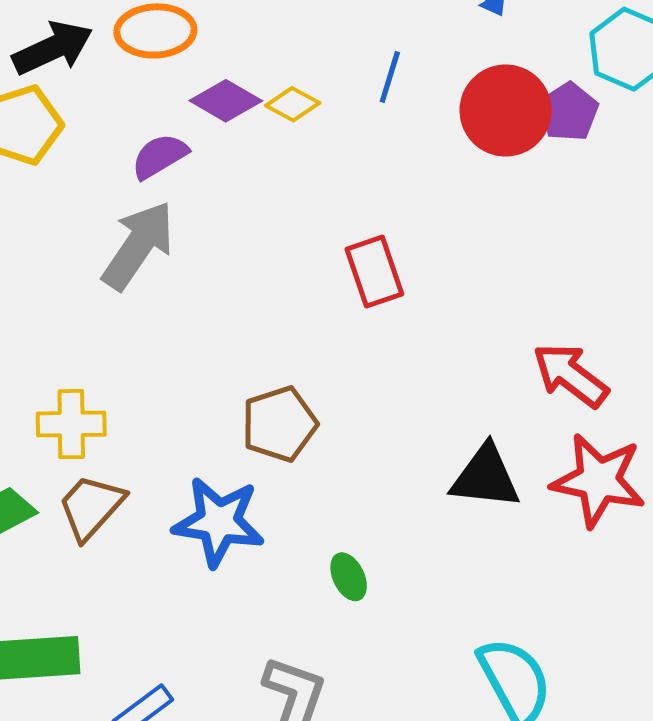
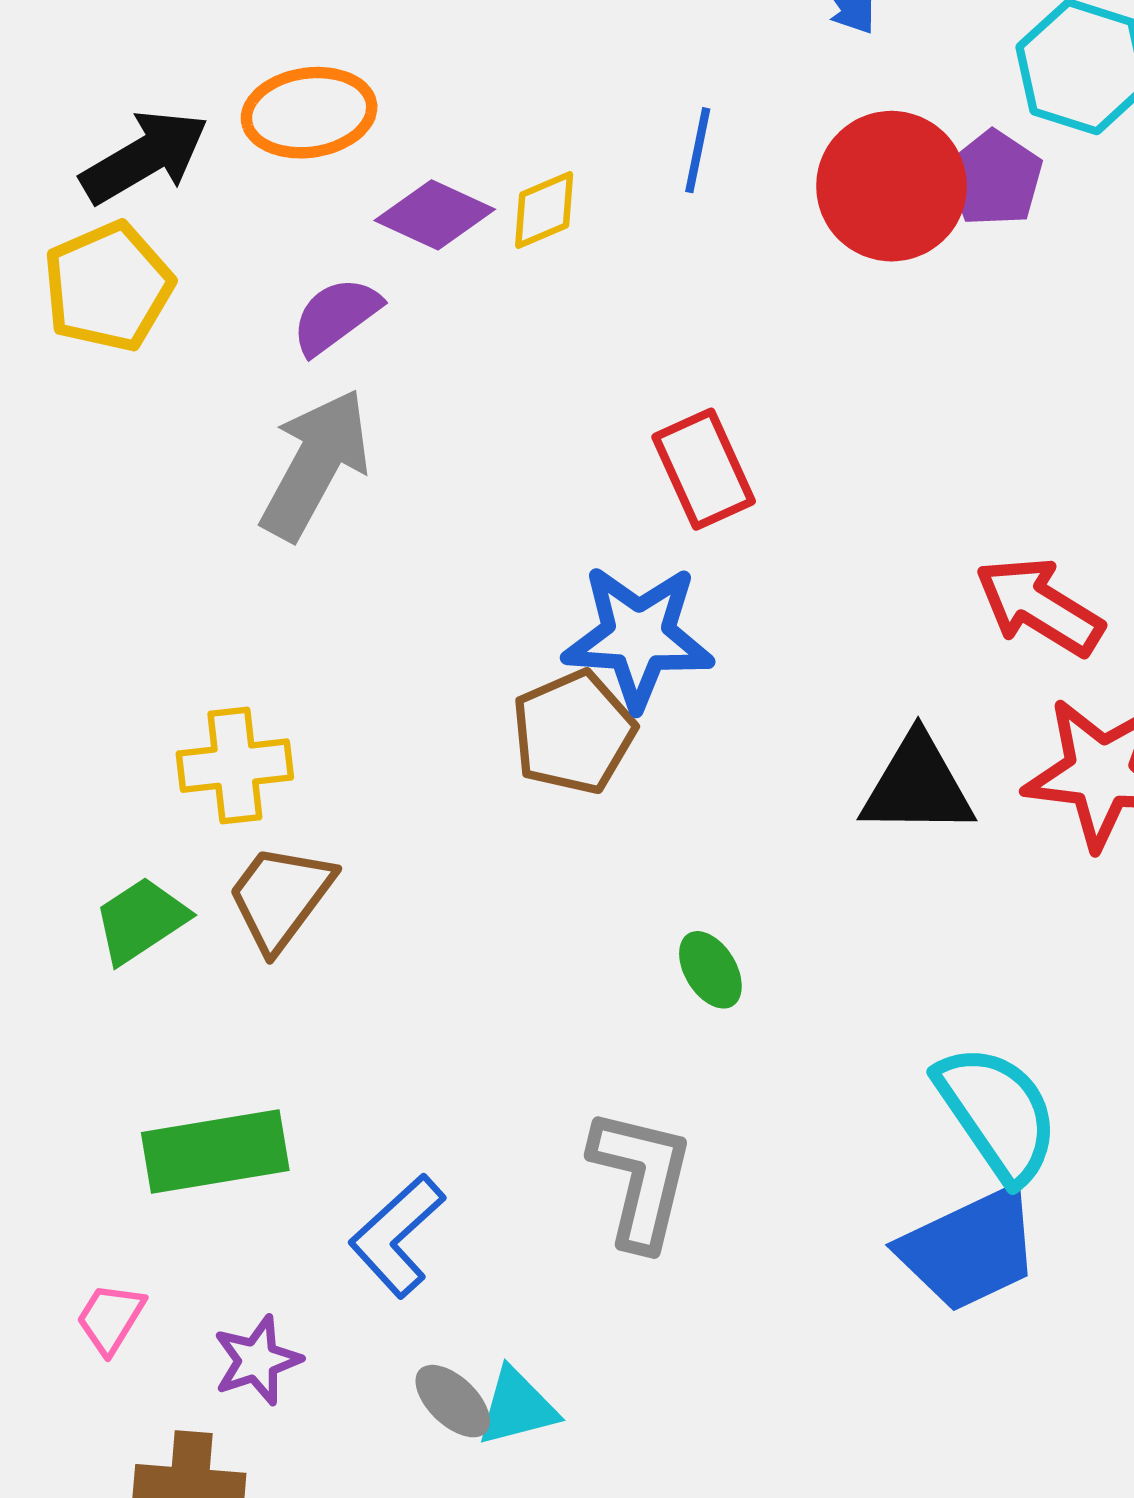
yellow diamond: (293, 104) -> (544, 210), turned -46
blue star: (219, 522) -> (638, 637), moved

